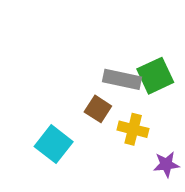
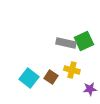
brown square: (98, 109) -> (51, 77), moved

